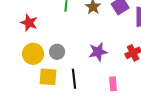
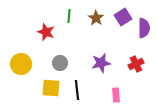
red star: (29, 23) -> (46, 32), moved
yellow circle: (33, 54) -> (21, 64), moved

